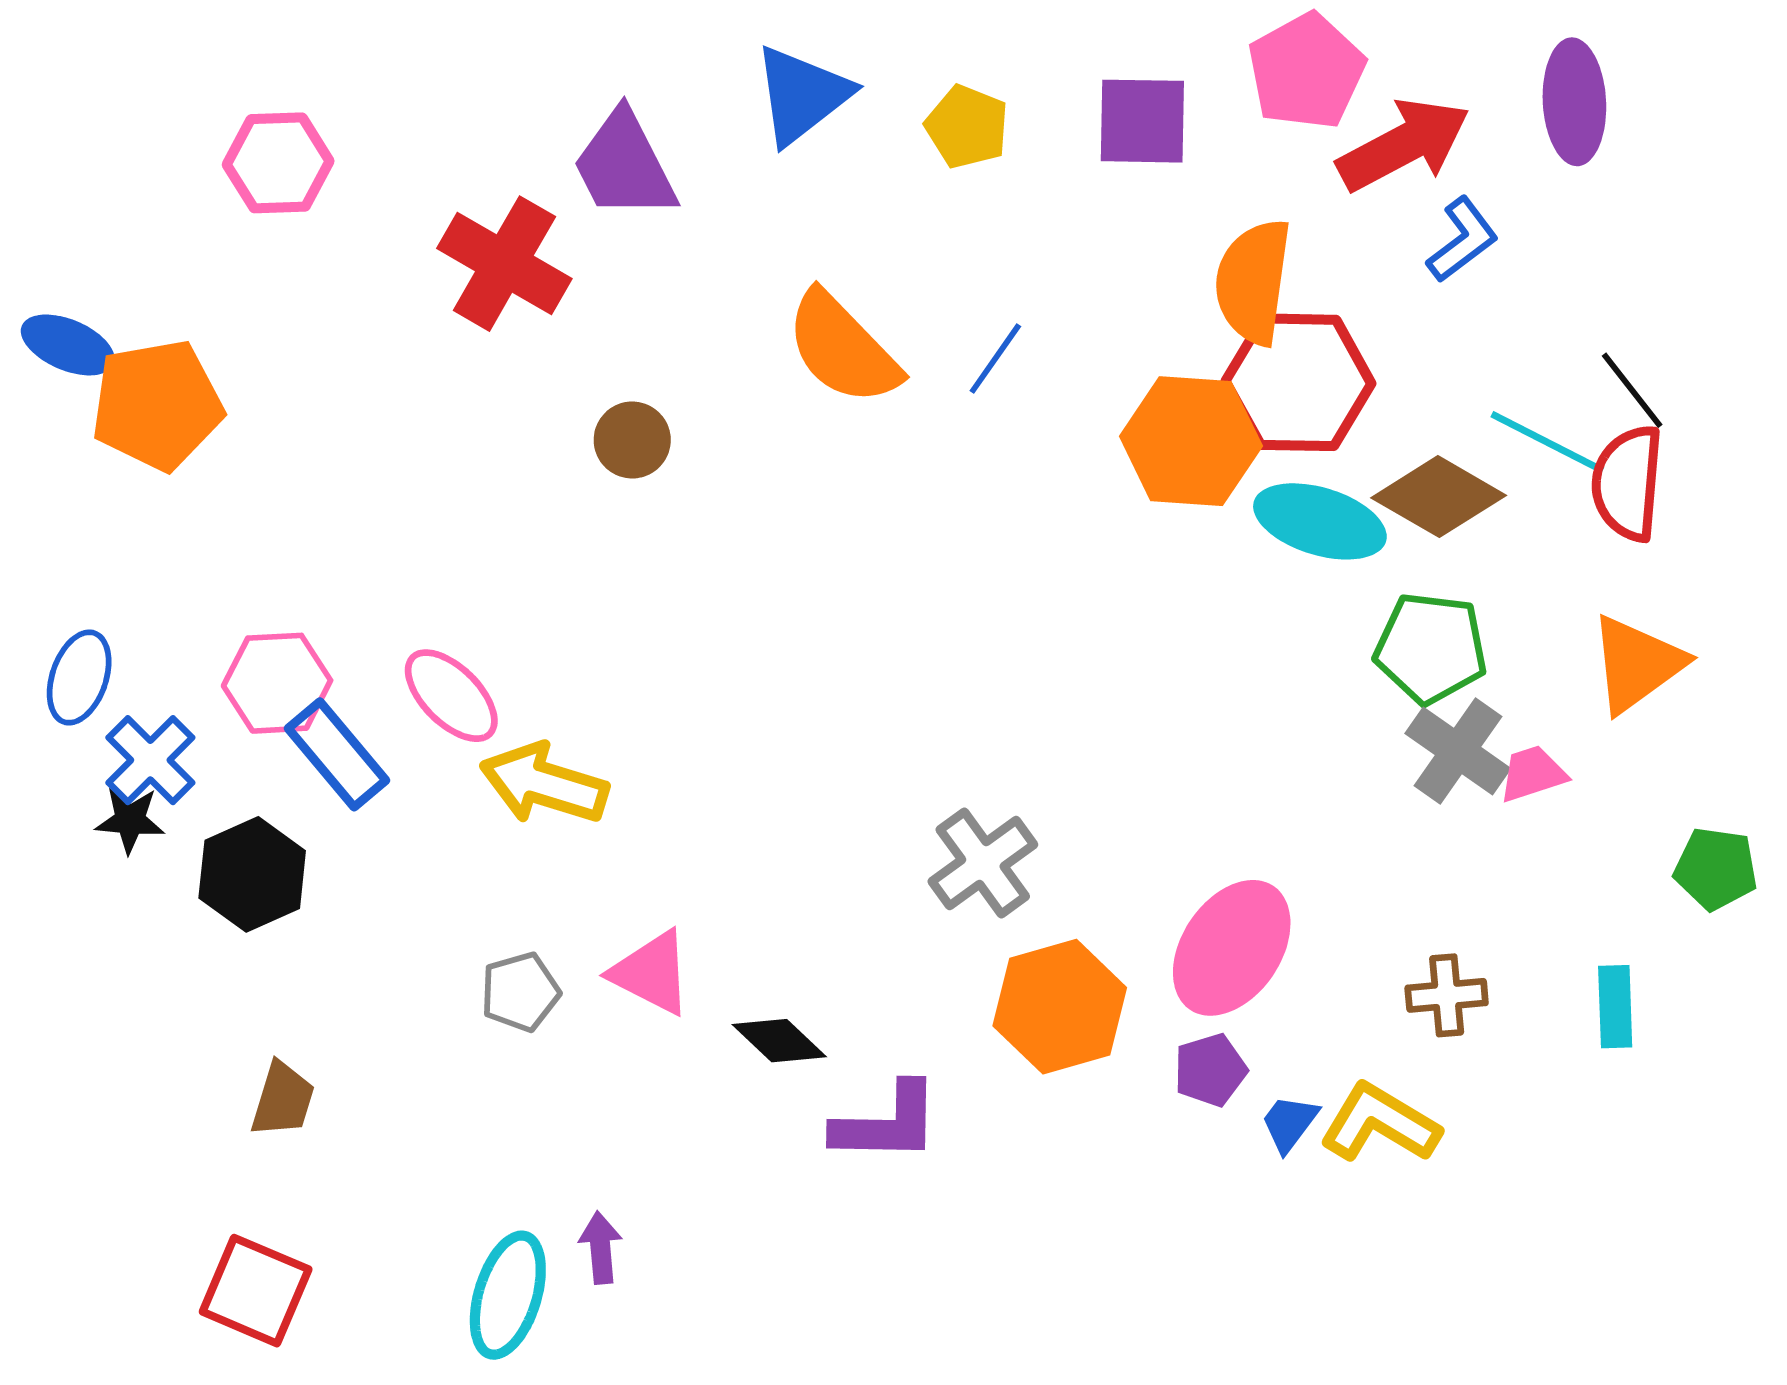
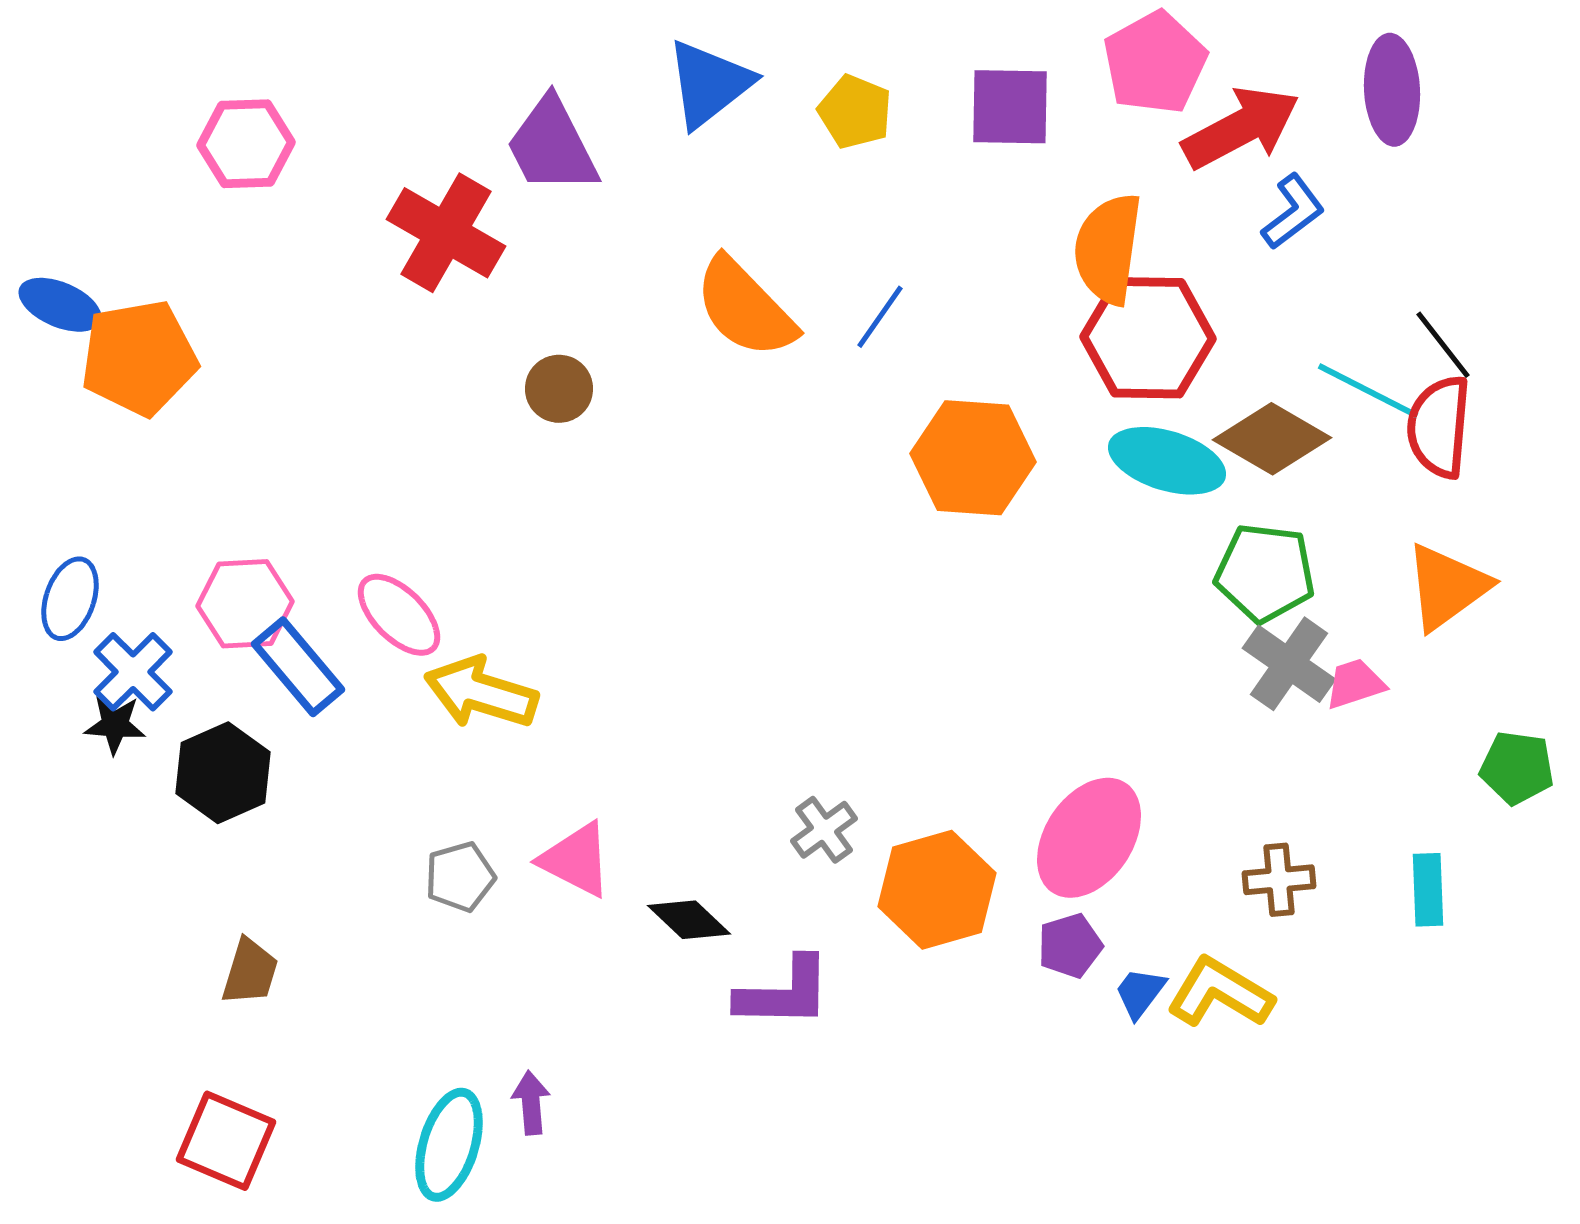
orange hexagon: (1191, 441) -> (973, 458), moved
gray cross: (983, 863) -> (824, 830), moved, size x0.7

